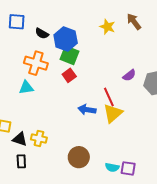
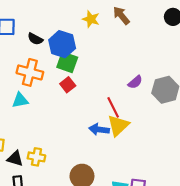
brown arrow: (134, 22) -> (121, 15), moved
yellow star: (107, 27) -> (91, 19), moved
blue arrow: (87, 110) -> (99, 129), moved

